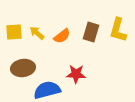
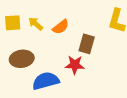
brown rectangle: (91, 32) -> (87, 44), moved

